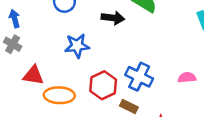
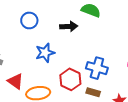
red triangle: (33, 75) -> (15, 81), turned 36

